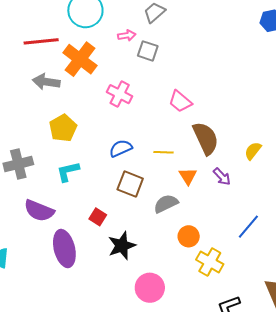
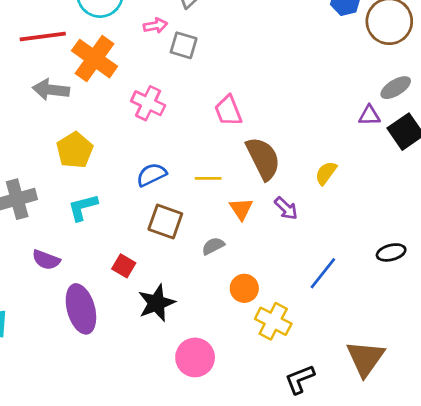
pink trapezoid: (180, 101) -> (228, 111), turned 30
gray semicircle: (166, 204) -> (213, 246), size x0.7
purple semicircle: (39, 211) -> (46, 260), size x0.7

